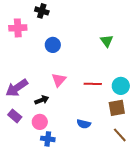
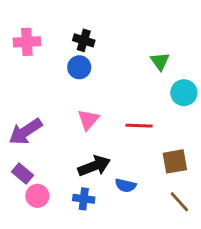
black cross: (42, 11) -> (84, 40), moved
cyan circle: (121, 86) -> (184, 93), moved
black arrow: (42, 100) -> (94, 166), moved, size x1.5
pink circle: (40, 122) -> (37, 196), moved
blue cross: (48, 139) -> (84, 199), moved

